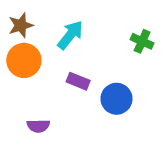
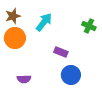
purple rectangle: (78, 81) -> (61, 52), moved
blue circle: (116, 99) -> (71, 75), moved

